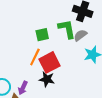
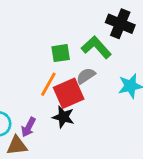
green L-shape: (67, 29) -> (96, 47), turned -35
gray semicircle: (80, 35) -> (86, 76), moved

